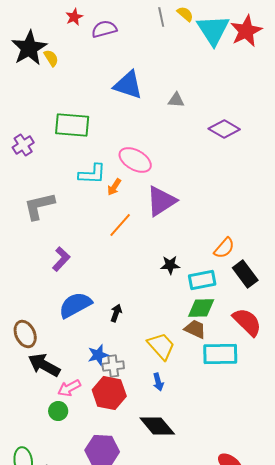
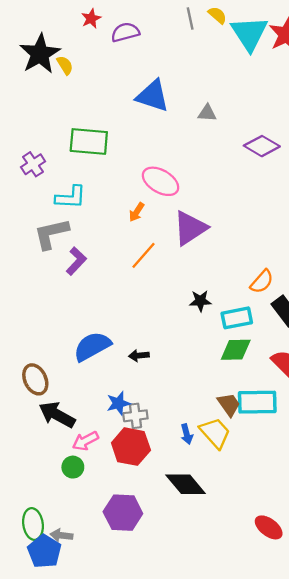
cyan L-shape: (92, 174) -> (71, 197), moved
purple L-shape: (61, 259) -> (76, 261), moved
black arrow: (116, 313) -> (139, 356), turned -114
brown trapezoid: (195, 329) -> (229, 404), moved, turned 30
yellow trapezoid: (161, 346) -> (215, 433), moved

